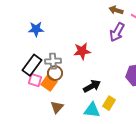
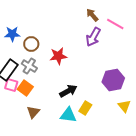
brown arrow: (116, 10) -> (92, 15), turned 32
gray cross: (53, 61) -> (29, 66), turned 35
brown circle: (55, 73) -> (31, 44), moved

